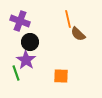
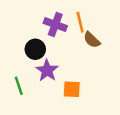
purple cross: (20, 21) -> (55, 25), moved
purple star: (26, 60) -> (47, 70), moved

